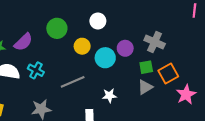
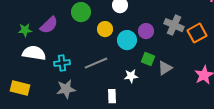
green square: (146, 67) -> (148, 59), moved, turned 32
cyan cross: (36, 70) -> (62, 63), moved, turned -35
orange square: (168, 73) -> (197, 33), moved

